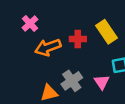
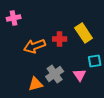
pink cross: (30, 23) -> (14, 18), moved, turned 32

